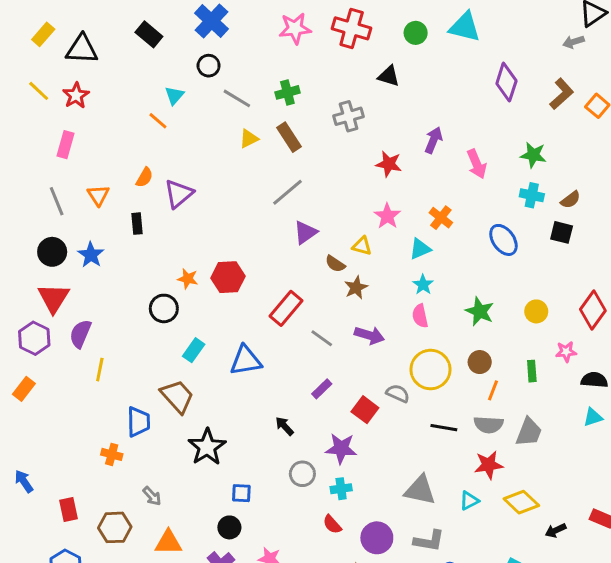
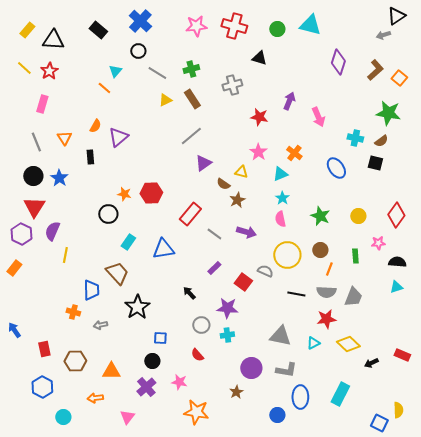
green star: (533, 155) -> (388, 113), moved, size x1.4
gray arrow: (152, 496) -> (100, 325), moved, turned 120
red semicircle: (332, 524) -> (197, 355), moved

